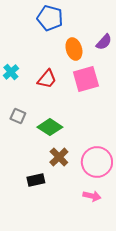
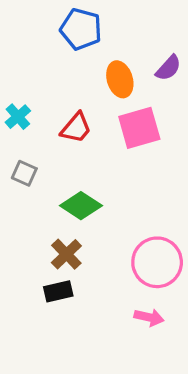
gray square: (18, 116) -> (24, 173), moved
brown cross: (59, 157) -> (66, 254), moved

